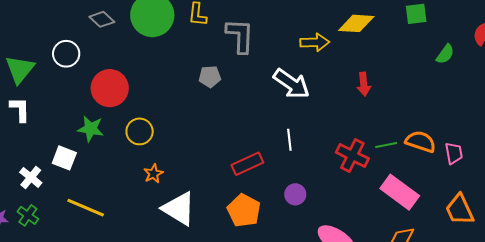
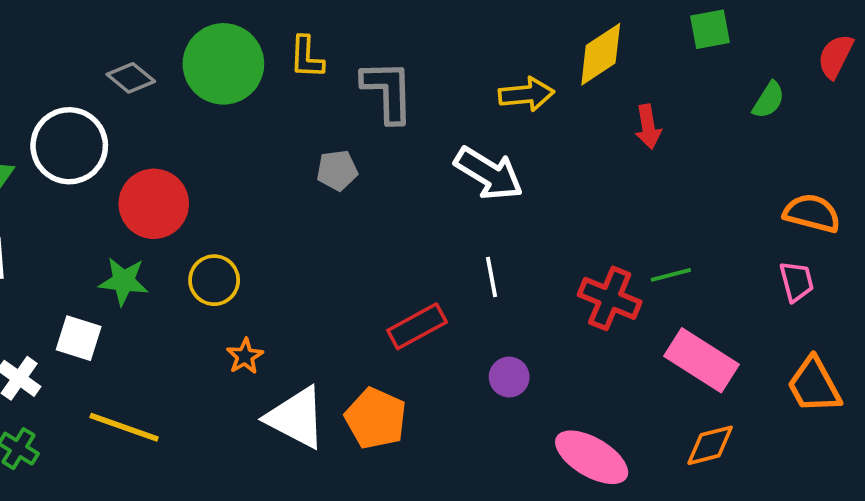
yellow diamond: (356, 23) -> (601, 54), turned -33
white circle: (66, 54) -> (69, 146), size x1.5
red arrow: (364, 84) -> (648, 127), moved
orange semicircle: (421, 142) -> (812, 213), moved
orange pentagon: (244, 211) -> (376, 418), moved

